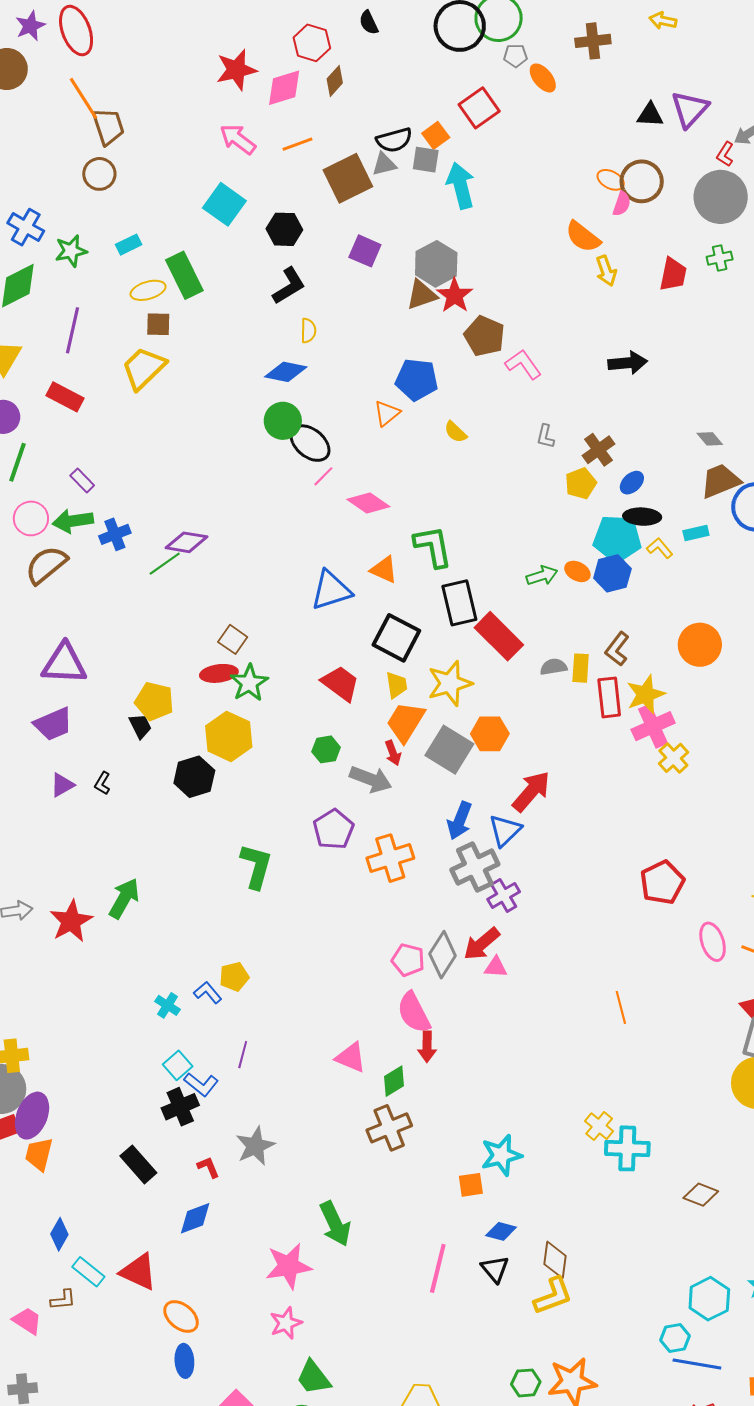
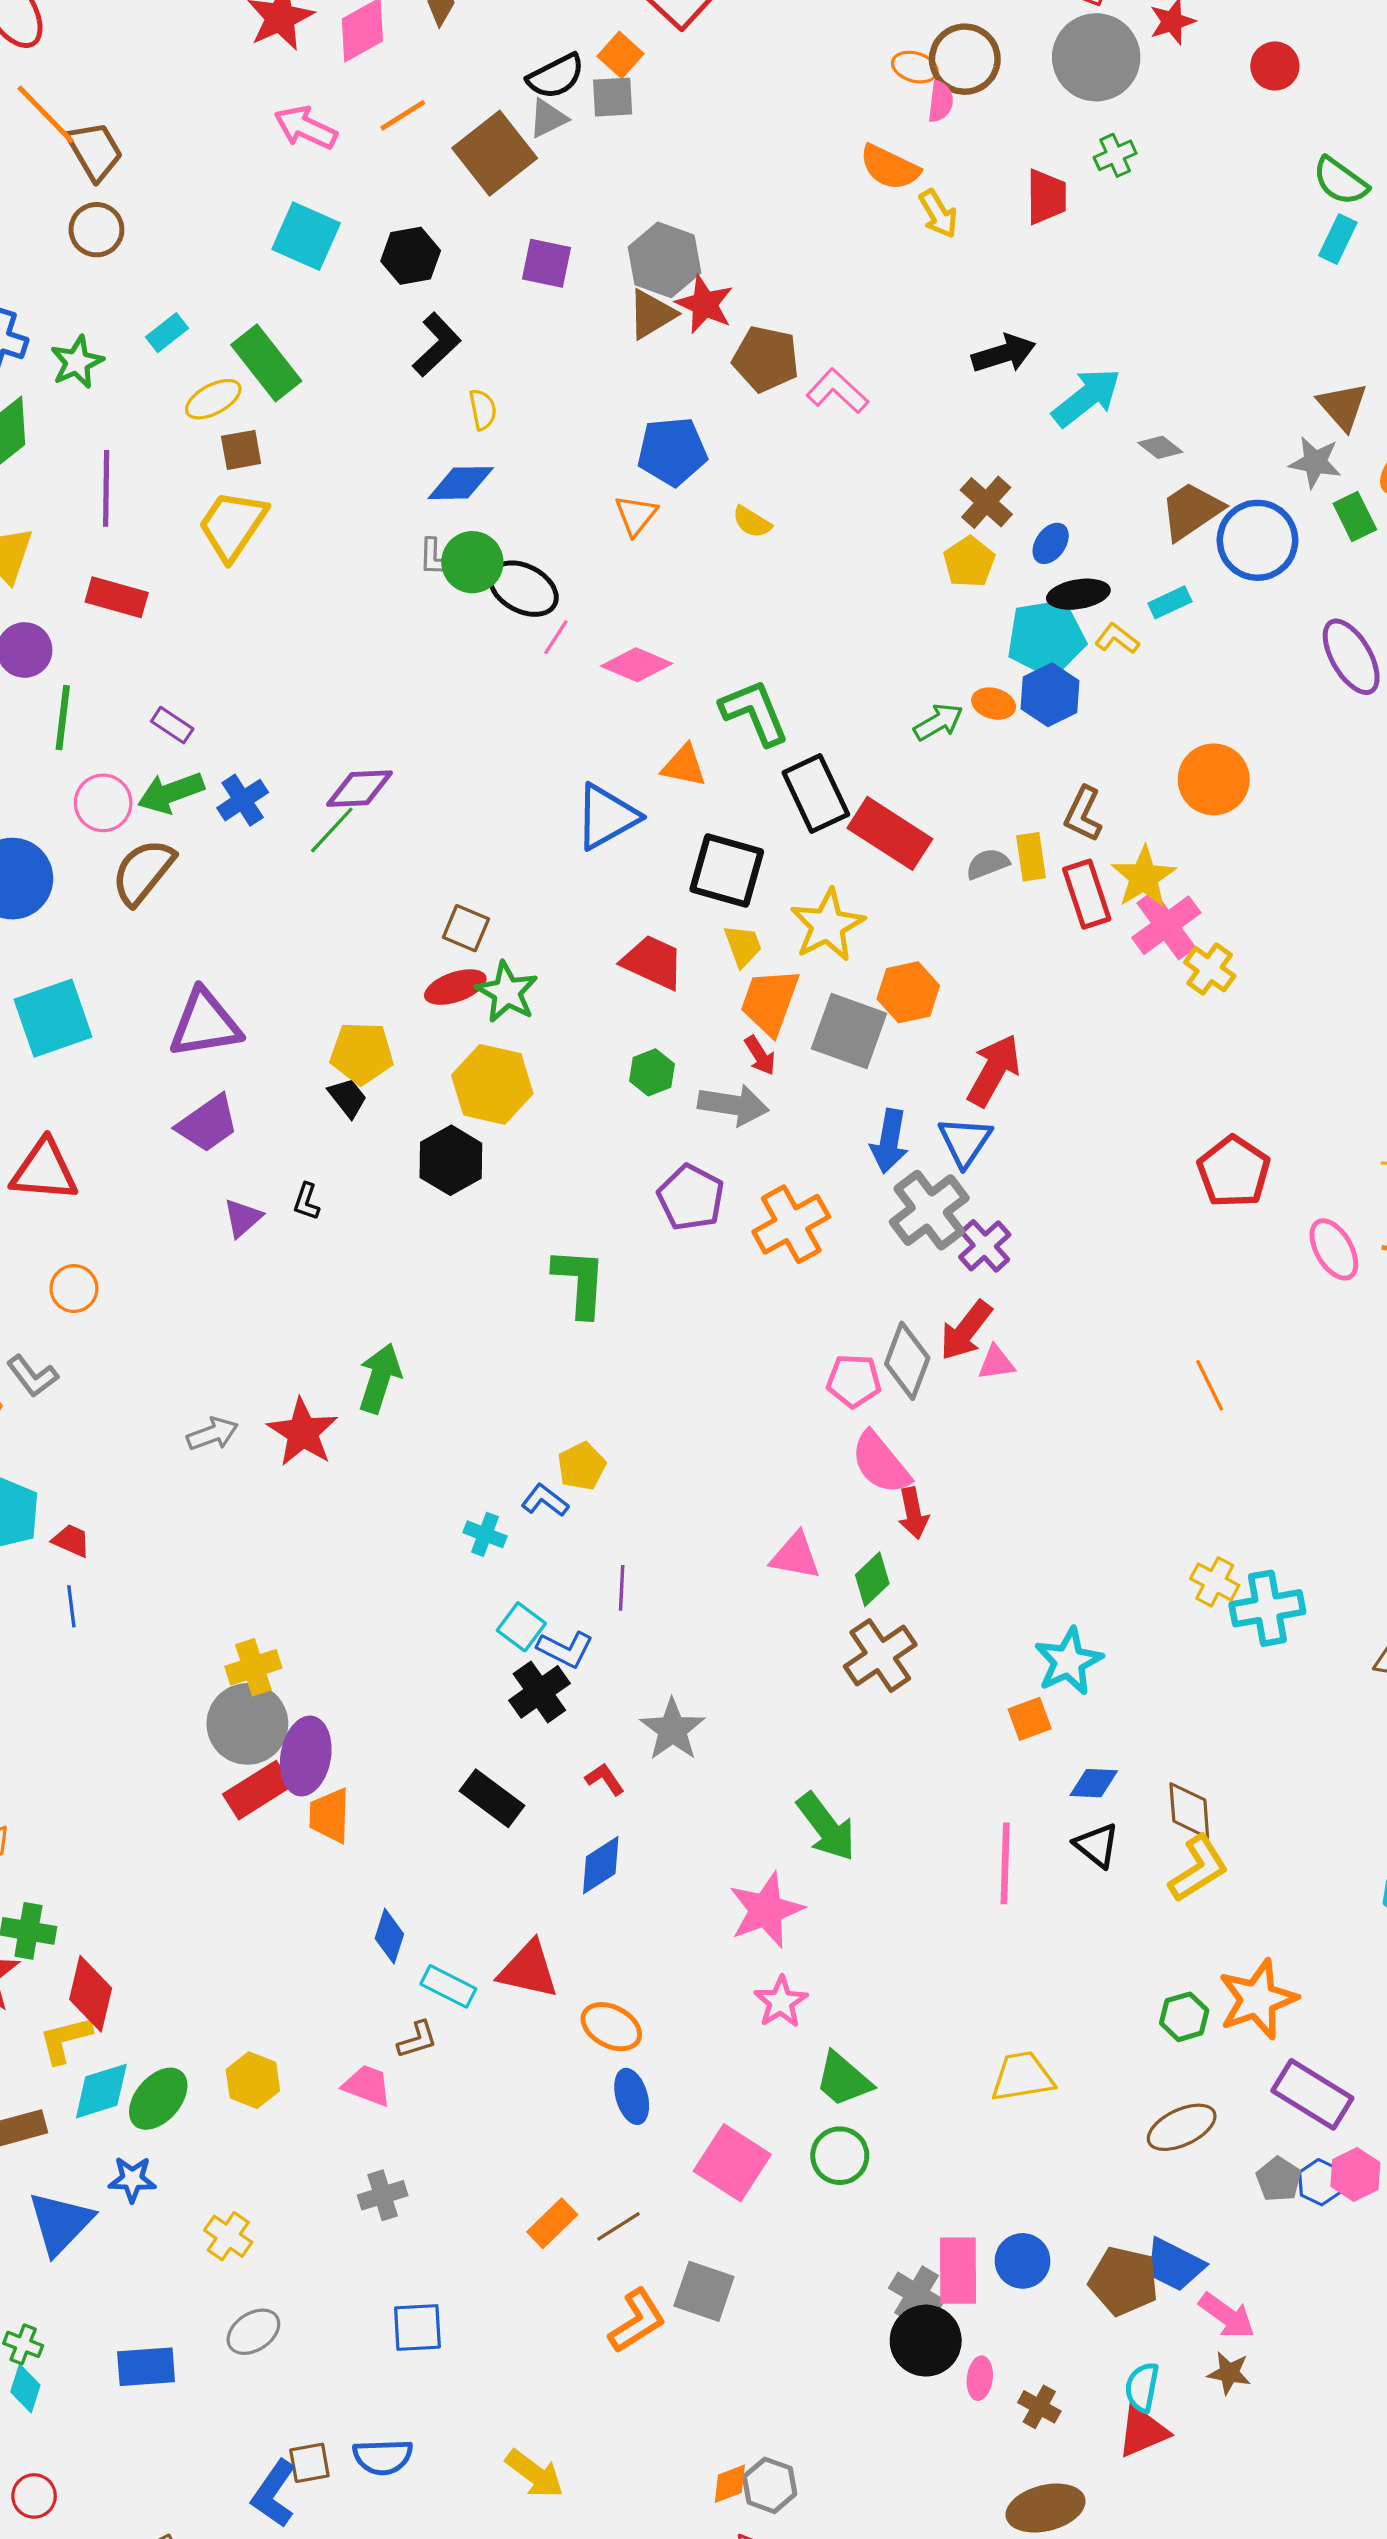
cyan arrow: (461, 186) -> (1086, 397), moved, turned 78
gray L-shape: (545, 436) -> (434, 557), moved

